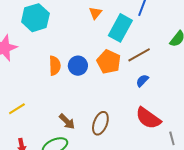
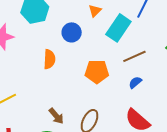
orange pentagon: (109, 62) -> (97, 72), moved, turned -30
blue circle: (78, 66) -> (72, 32), moved

